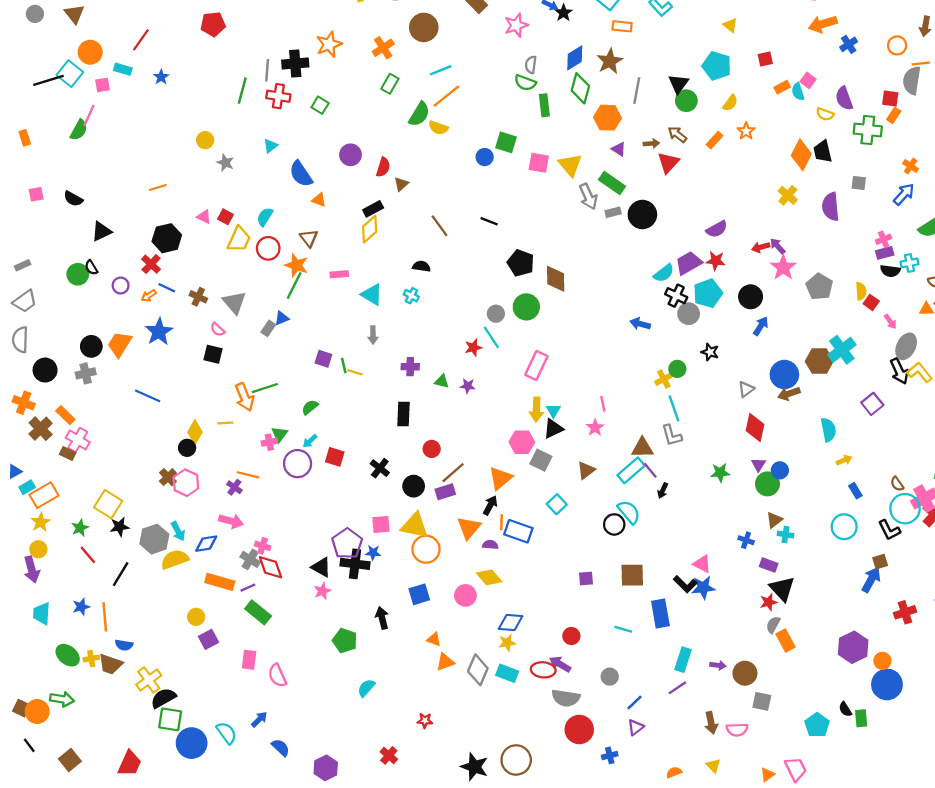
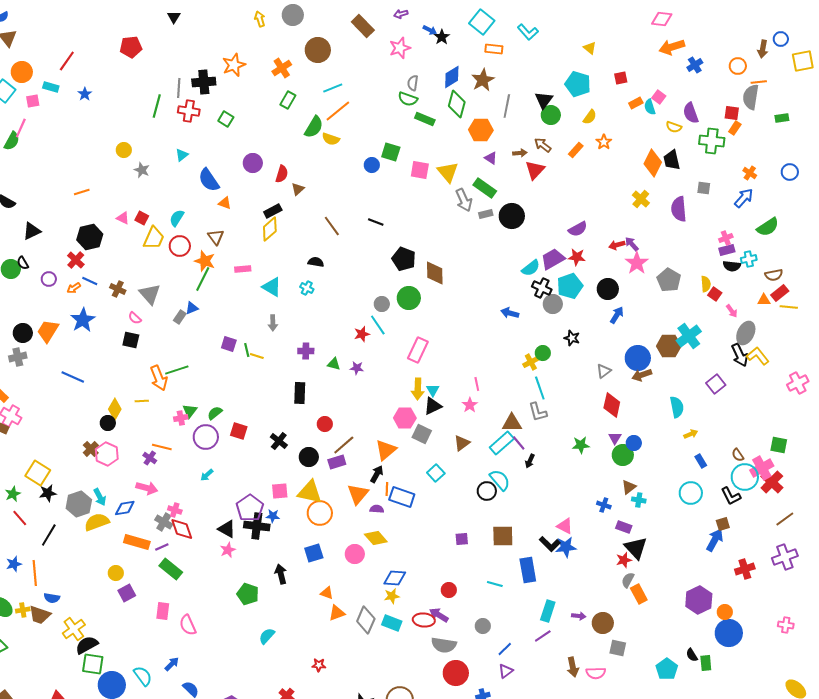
green rectangle: (544, 105) -> (425, 119), turned -60
green semicircle: (310, 407) -> (215, 413), moved
cyan arrow: (310, 441) -> (207, 475), moved

